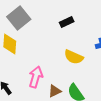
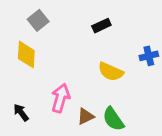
gray square: (19, 18) -> (38, 20), size x0.7

